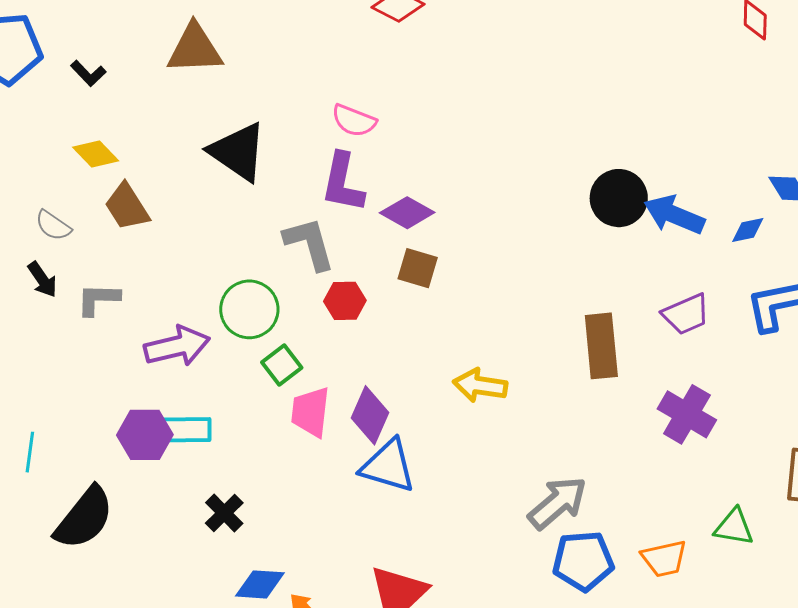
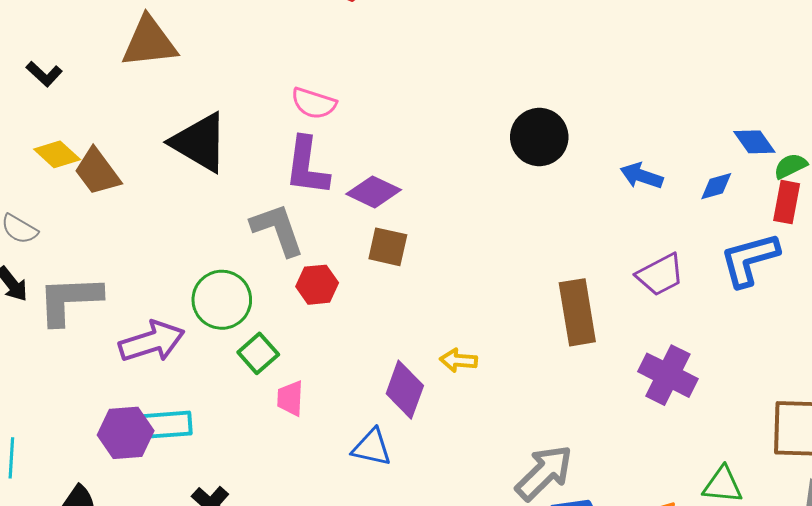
black circle: (619, 198) -> (539, 137), moved
brown trapezoid: (127, 207) -> (97, 172), moved
blue arrow: (674, 215) -> (642, 176), size x0.7
gray L-shape: (98, 299) -> (69, 300), size x1.5
yellow arrow: (480, 386) -> (458, 360), size x0.7
pink trapezoid: (311, 412) -> (290, 398), size x0.7
purple diamond: (370, 415) -> (405, 390), moved
blue triangle: (388, 466) -> (372, 447), size x0.7

